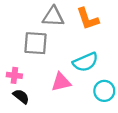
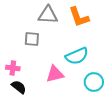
gray square: (35, 43) -> (32, 39), size x0.7

